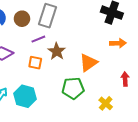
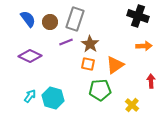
brown star: (57, 51) -> (90, 44), moved
orange square: (35, 63) -> (88, 64), moved

